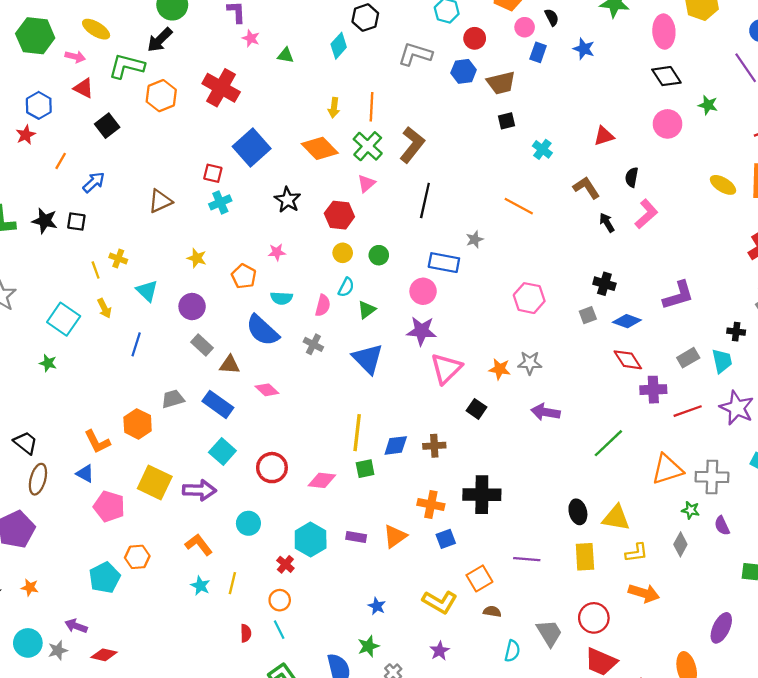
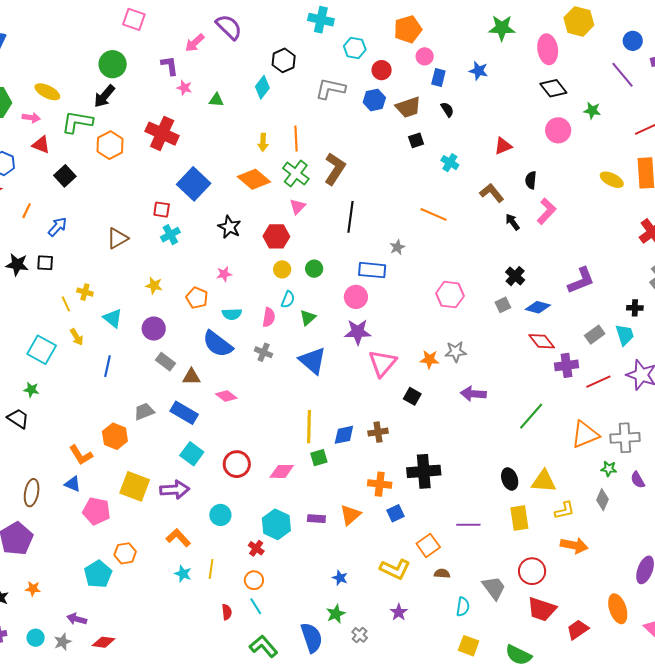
black semicircle: (552, 17) -> (447, 110), moved
black cross: (604, 284) -> (515, 276), turned 30
black trapezoid: (26, 443) -> (18, 419), moved
cyan circle: (28, 643) -> (36, 638), size x0.7

